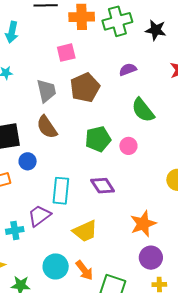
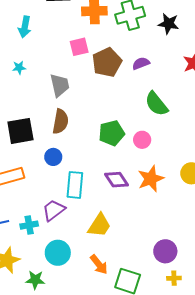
brown pentagon: (85, 87) -> (107, 62), moved
brown semicircle: (47, 127) -> (60, 121), turned -135
blue circle: (28, 161) -> (53, 157), moved
orange star: (143, 224) -> (151, 179), moved
yellow trapezoid: (85, 231) -> (99, 225), turned -32
cyan circle: (56, 266) -> (58, 253), moved

